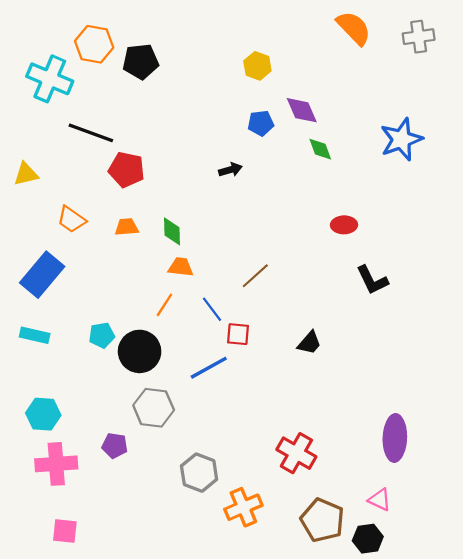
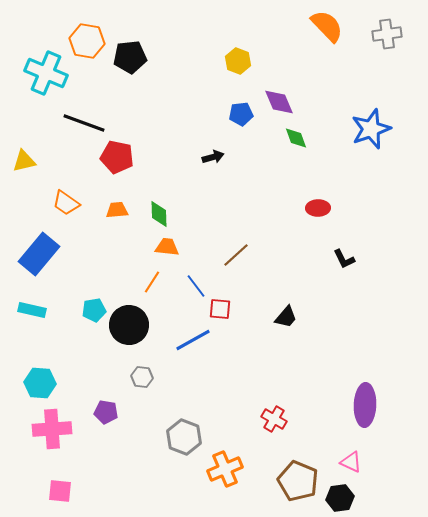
black L-shape: (372, 280) -> (344, 259), size x0.7
gray hexagon: (154, 408) -> (142, 377), size x0.6
red cross: (296, 453) -> (274, 419), size x0.7

